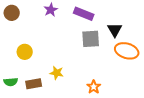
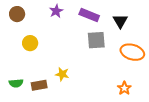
black triangle: (115, 30) -> (120, 21), moved
yellow circle: (25, 52) -> (30, 43), moved
orange star: (94, 87) -> (124, 88), moved

